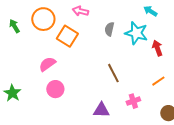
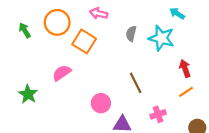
red arrow: (157, 48) -> (185, 68), moved
pink circle: (55, 89) -> (101, 103), moved
green star: (12, 93) -> (28, 94), moved

